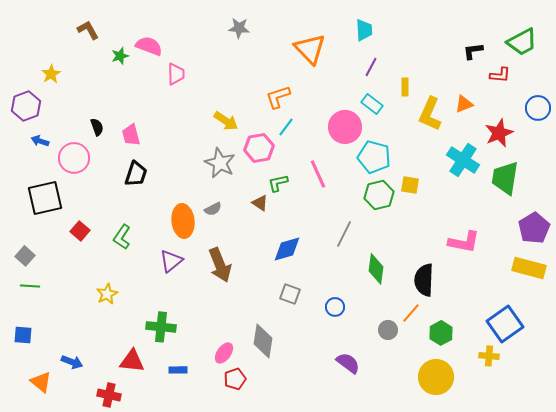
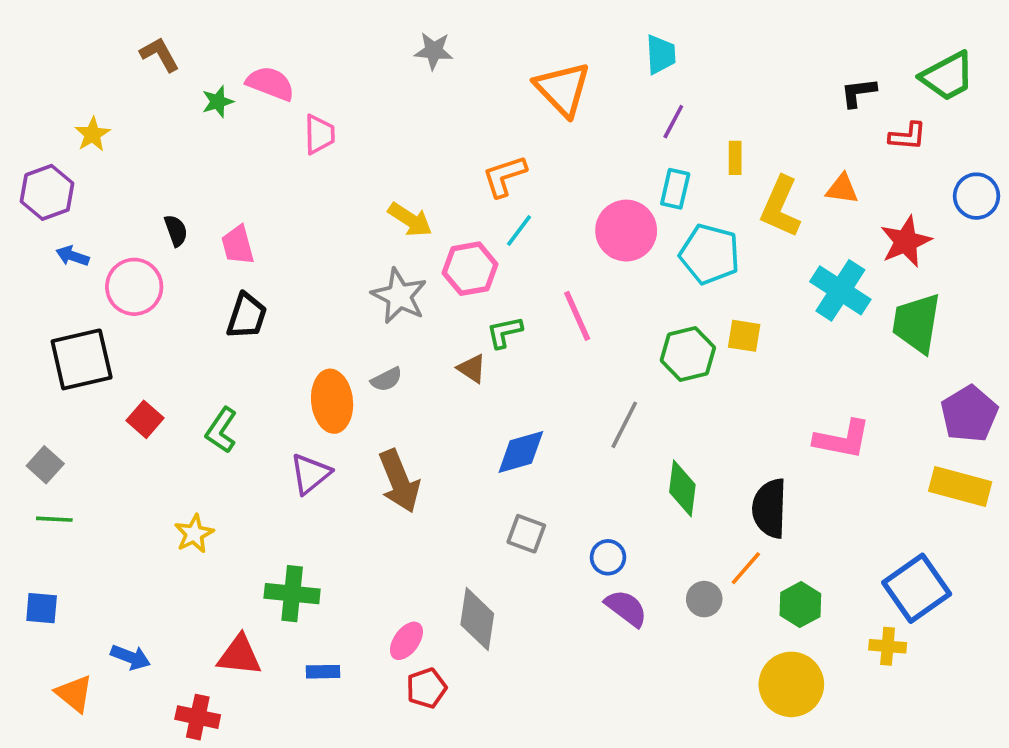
cyan rectangle: (372, 104) -> (675, 189), turned 65
orange triangle: (464, 104) -> (842, 189), turned 30
cyan pentagon: (374, 157) -> (710, 254), moved
purple semicircle: (348, 363) -> (626, 608), moved

